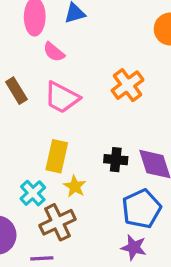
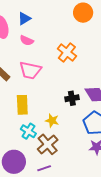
pink semicircle: (54, 52) -> (27, 40), moved
yellow rectangle: (57, 156) -> (22, 105), moved

